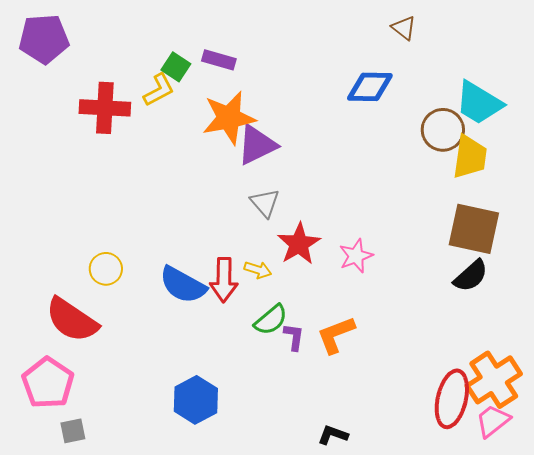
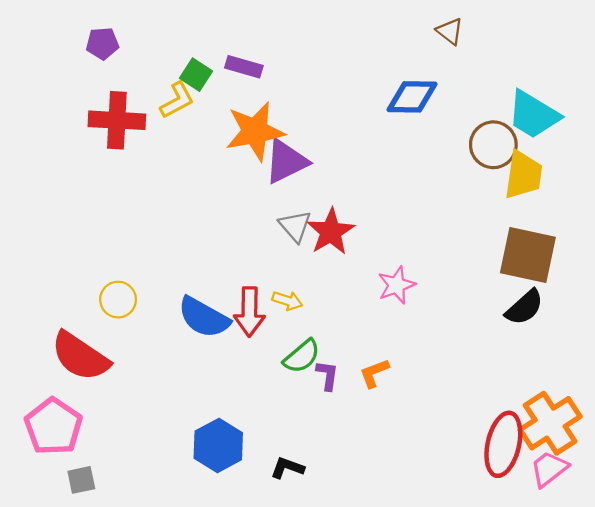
purple pentagon: (44, 39) -> (102, 43), moved, size x0.6
red star: (299, 244) -> (331, 232), moved
orange L-shape: (336, 335) -> (374, 373), size x0.7
black L-shape: (333, 435) -> (287, 468), moved

